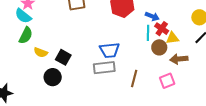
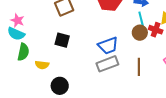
red cross: (162, 29) -> (156, 30), moved
brown circle: (159, 47) -> (140, 33), moved
black square: (63, 57) -> (62, 40), moved

